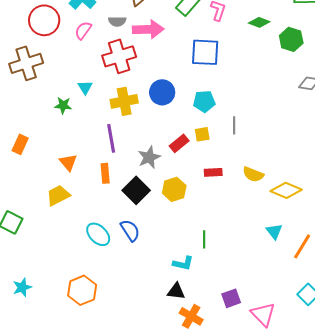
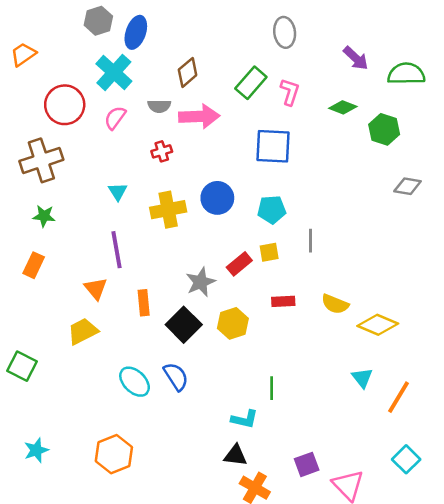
red cross: (119, 56) -> (162, 151), size x0.5
green star: (63, 105) -> (44, 216), moved
purple line: (111, 138) -> (116, 250), moved

